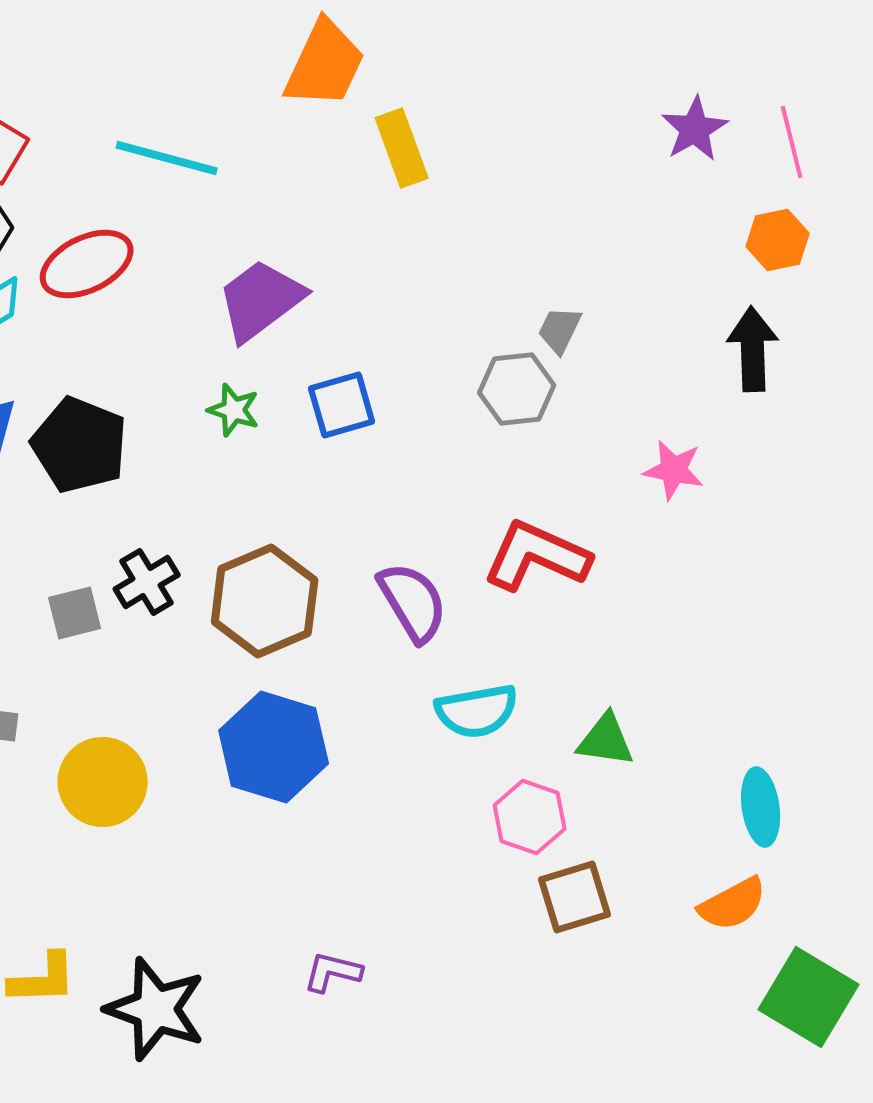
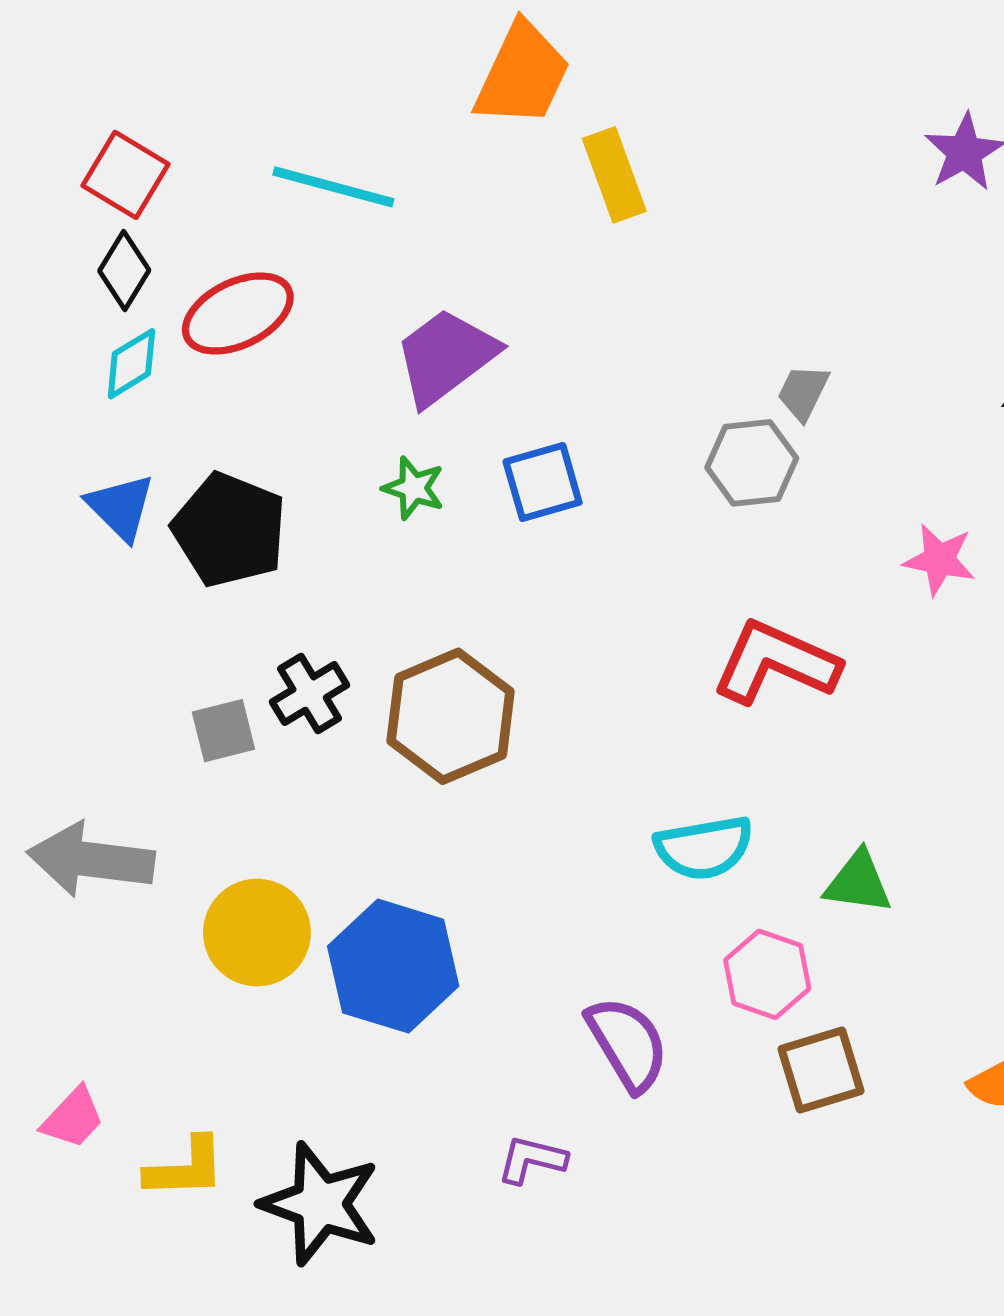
purple semicircle: (413, 602) -> (627, 1044), moved
blue hexagon: (274, 747) -> (393, 966), moved

